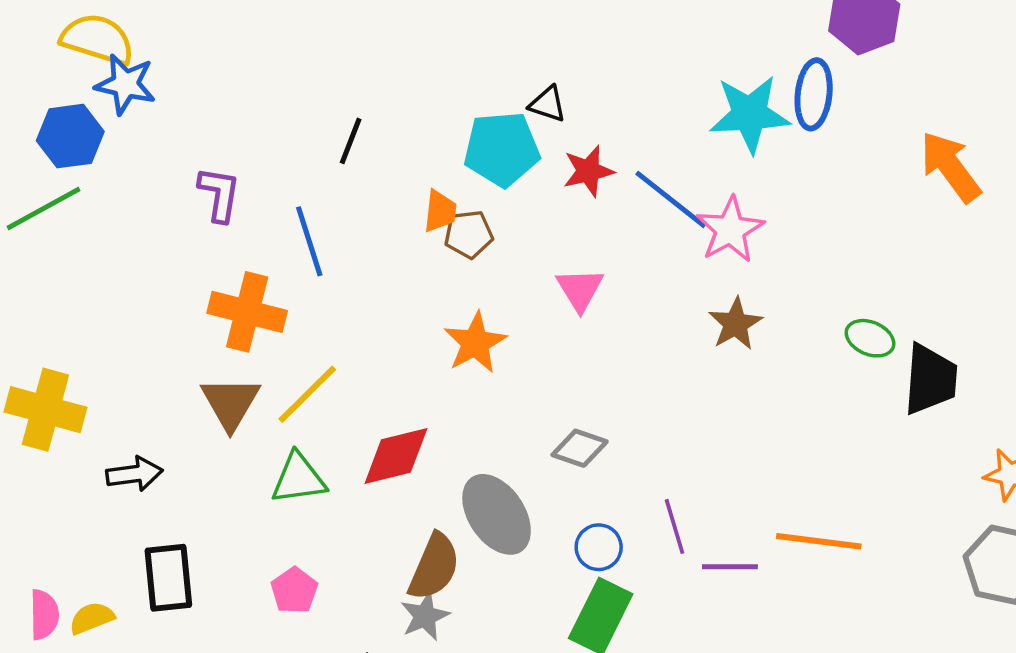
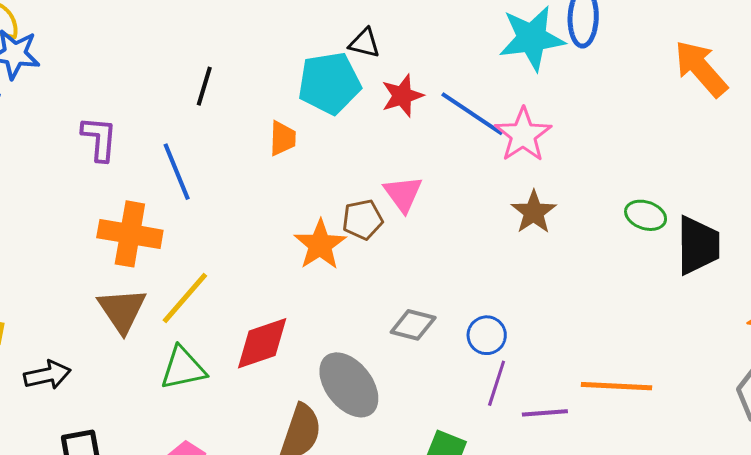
brown pentagon: (469, 234) -> (363, 220), moved
purple line: (675, 526) -> (497, 383), turned 39
blue circle: (599, 547) -> (487, 335), moved

